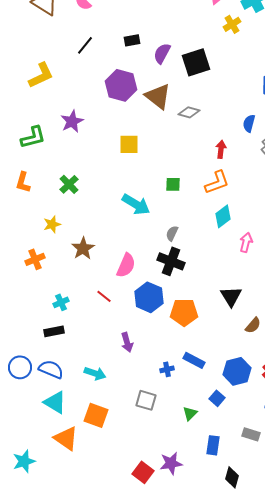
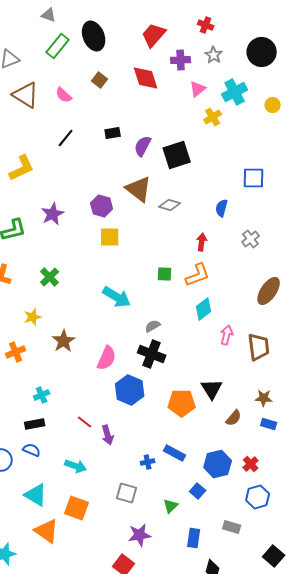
purple hexagon: (121, 85) -> (102, 206), moved, size x0.7
blue semicircle: (249, 123) -> (222, 208), moved
green square: (173, 184) -> (165, 274), moved
gray semicircle: (172, 233) -> (153, 326), turned 35
red line: (104, 296) -> (85, 422), moved
orange pentagon: (184, 312) -> (182, 403), moved
blue semicircle: (51, 369) -> (32, 450), moved, size x0.7
purple star: (171, 463) -> (140, 535), moved

